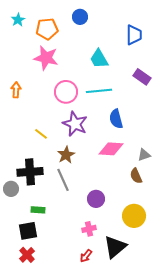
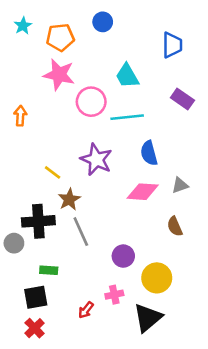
pink circle: (66, 92) -> (91, 102), moved
brown star: (66, 155) -> (69, 199), moved
gray triangle: (144, 155) -> (180, 185), moved
yellow circle: (134, 216) -> (157, 278), moved
red arrow: (86, 256) -> (86, 310), moved

